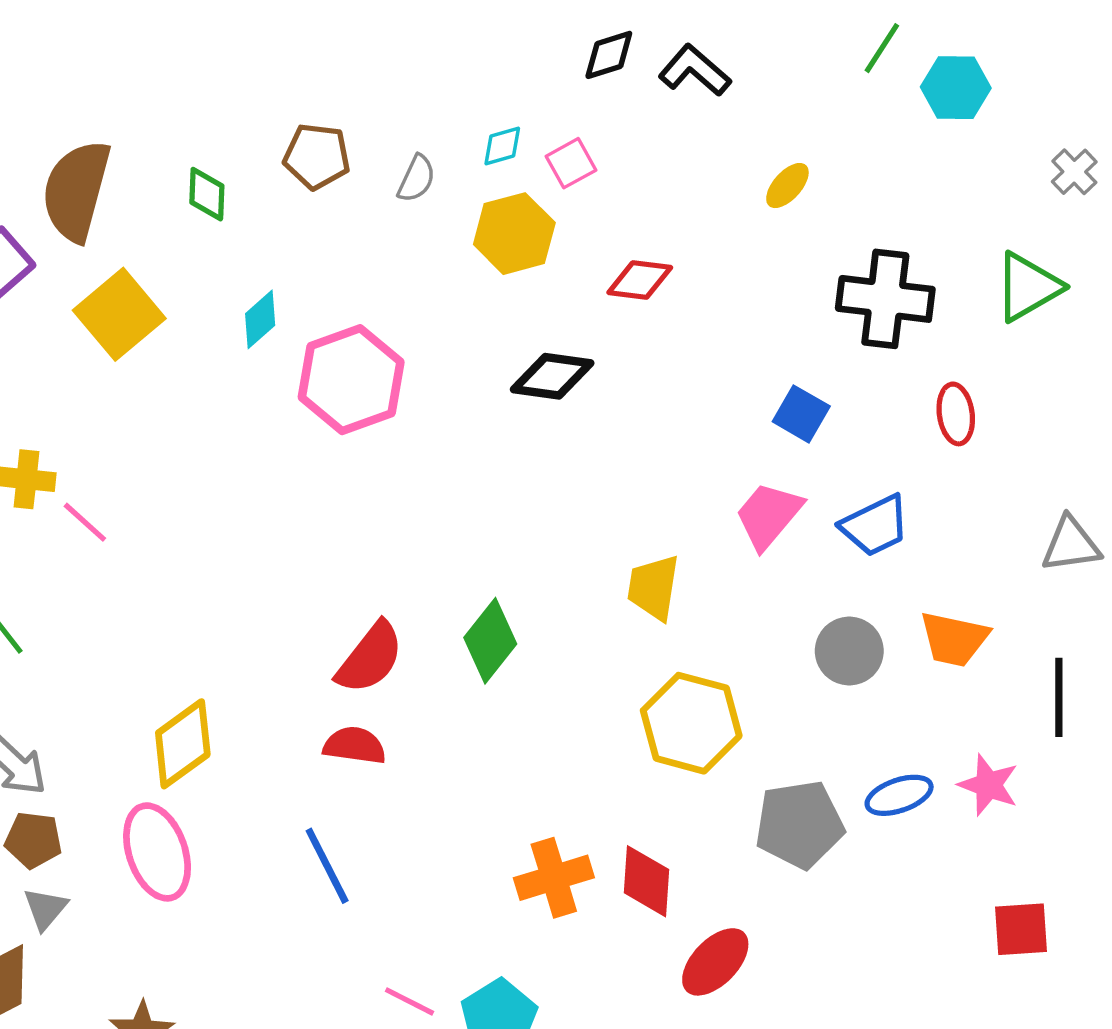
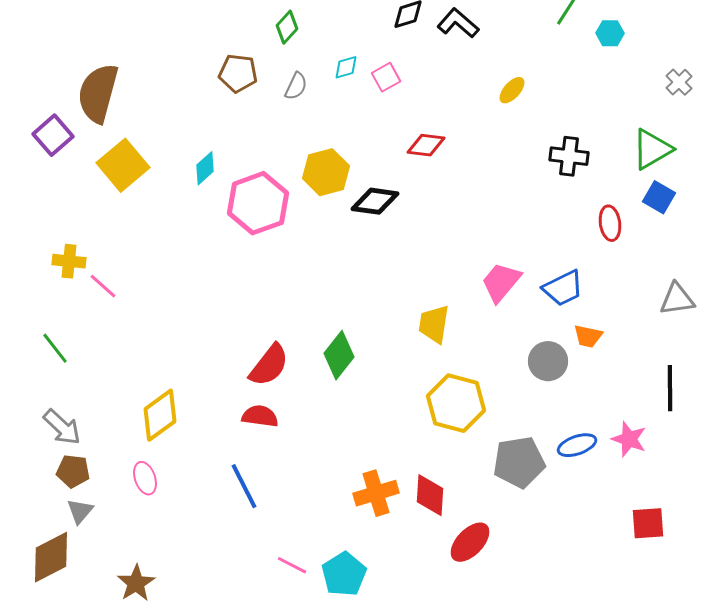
cyan hexagon: (956, 88) -> (610, 33), size x0.7
green diamond: (207, 194) -> (287, 27), moved, turned 40
yellow hexagon: (514, 234) -> (326, 172), moved
black cross: (885, 299) -> (569, 156), size x0.7
blue square: (801, 414) -> (659, 197), moved
orange trapezoid: (954, 639) -> (588, 336), moved, size x0.7
pink ellipse: (157, 852) -> (145, 478), size x0.6

